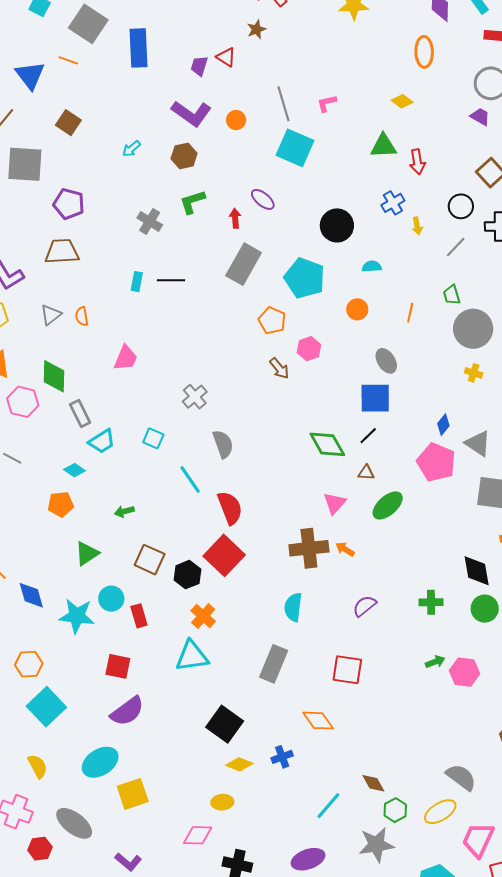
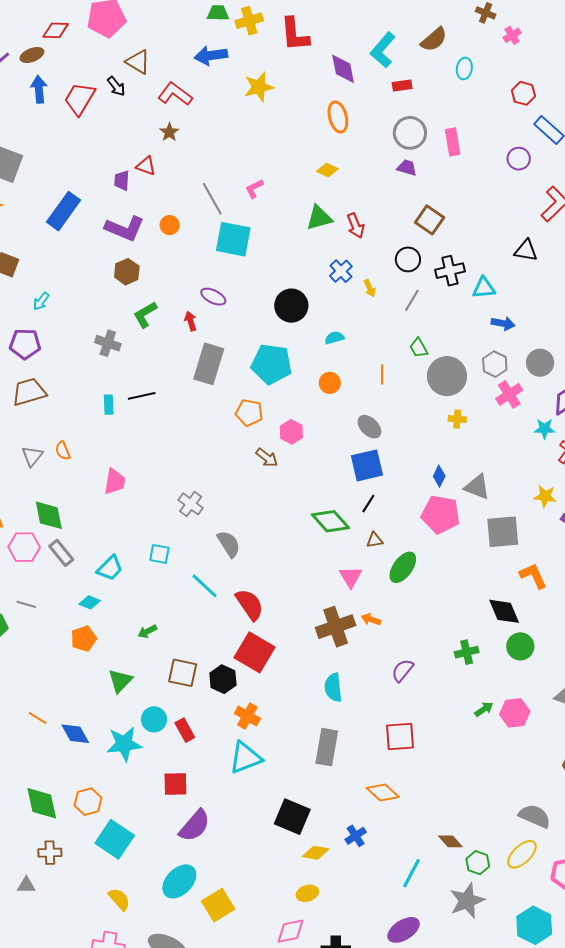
blue rectangle: (139, 48) -> (64, 211), moved, turned 51
cyan arrow: (131, 149) -> (41, 301), moved
gray rectangle: (80, 413) -> (61, 553), moved

